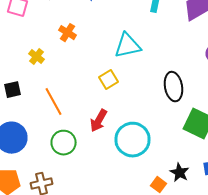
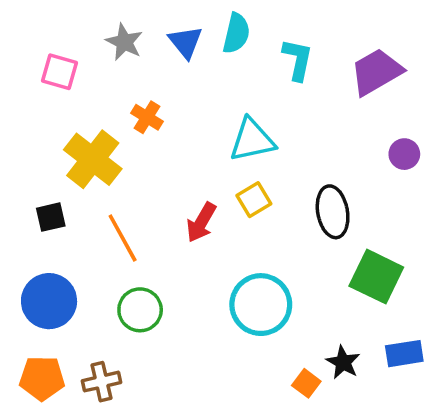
yellow cross: (36, 57) -> (93, 159), size x2.0
yellow square: (108, 80) -> (254, 200), moved
red arrow: (98, 121) -> (201, 222), moved

